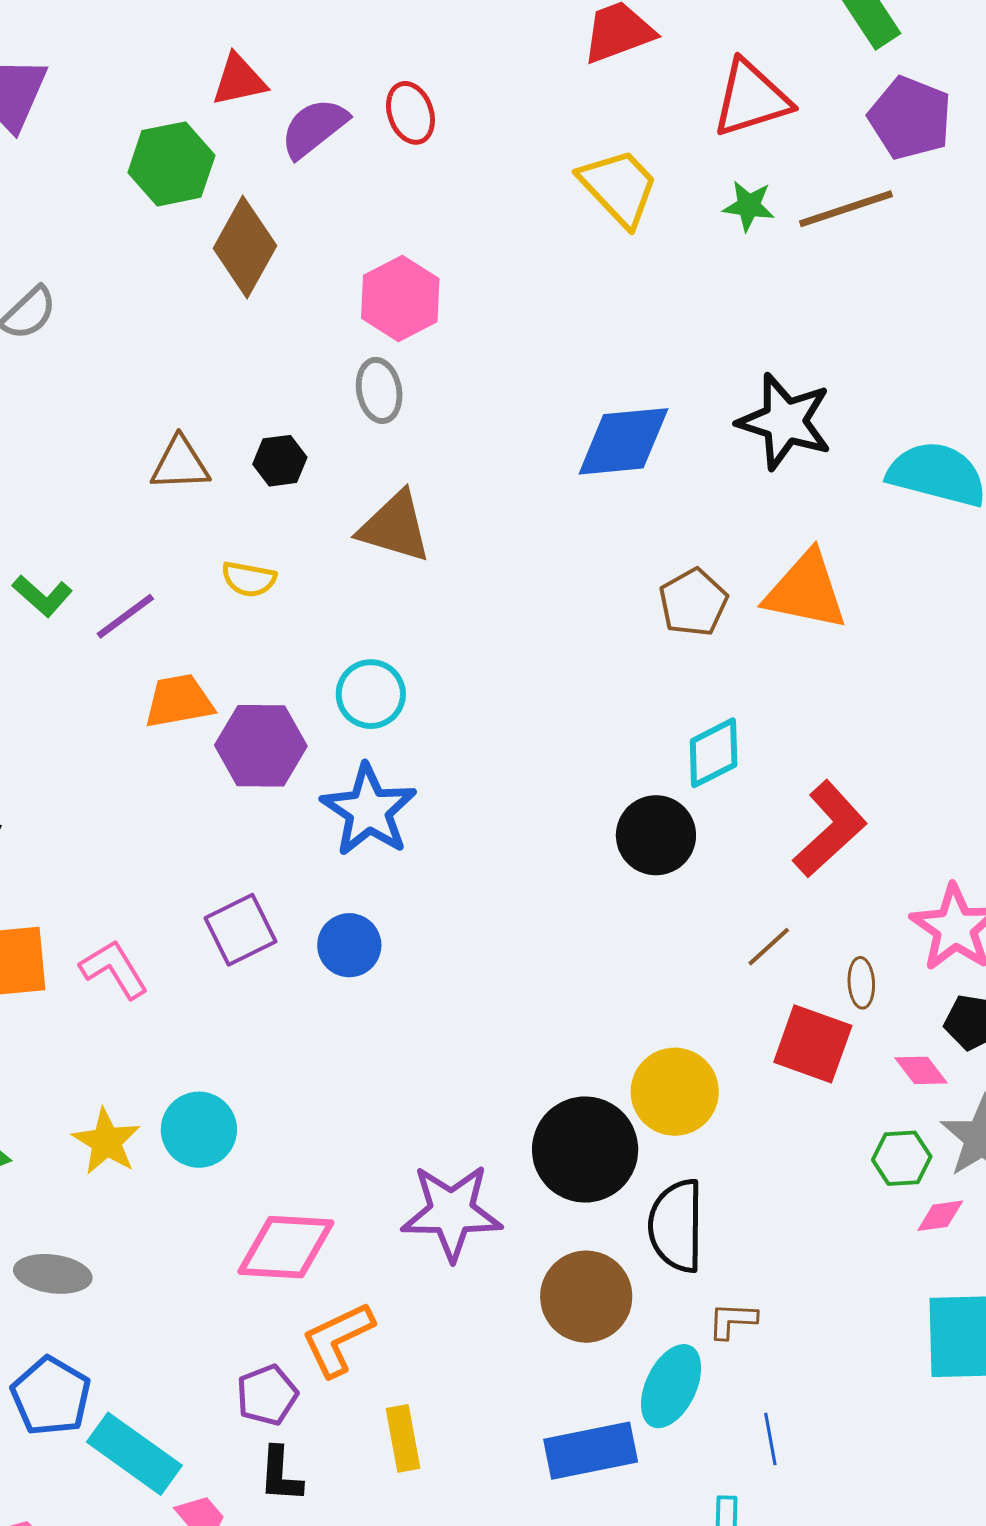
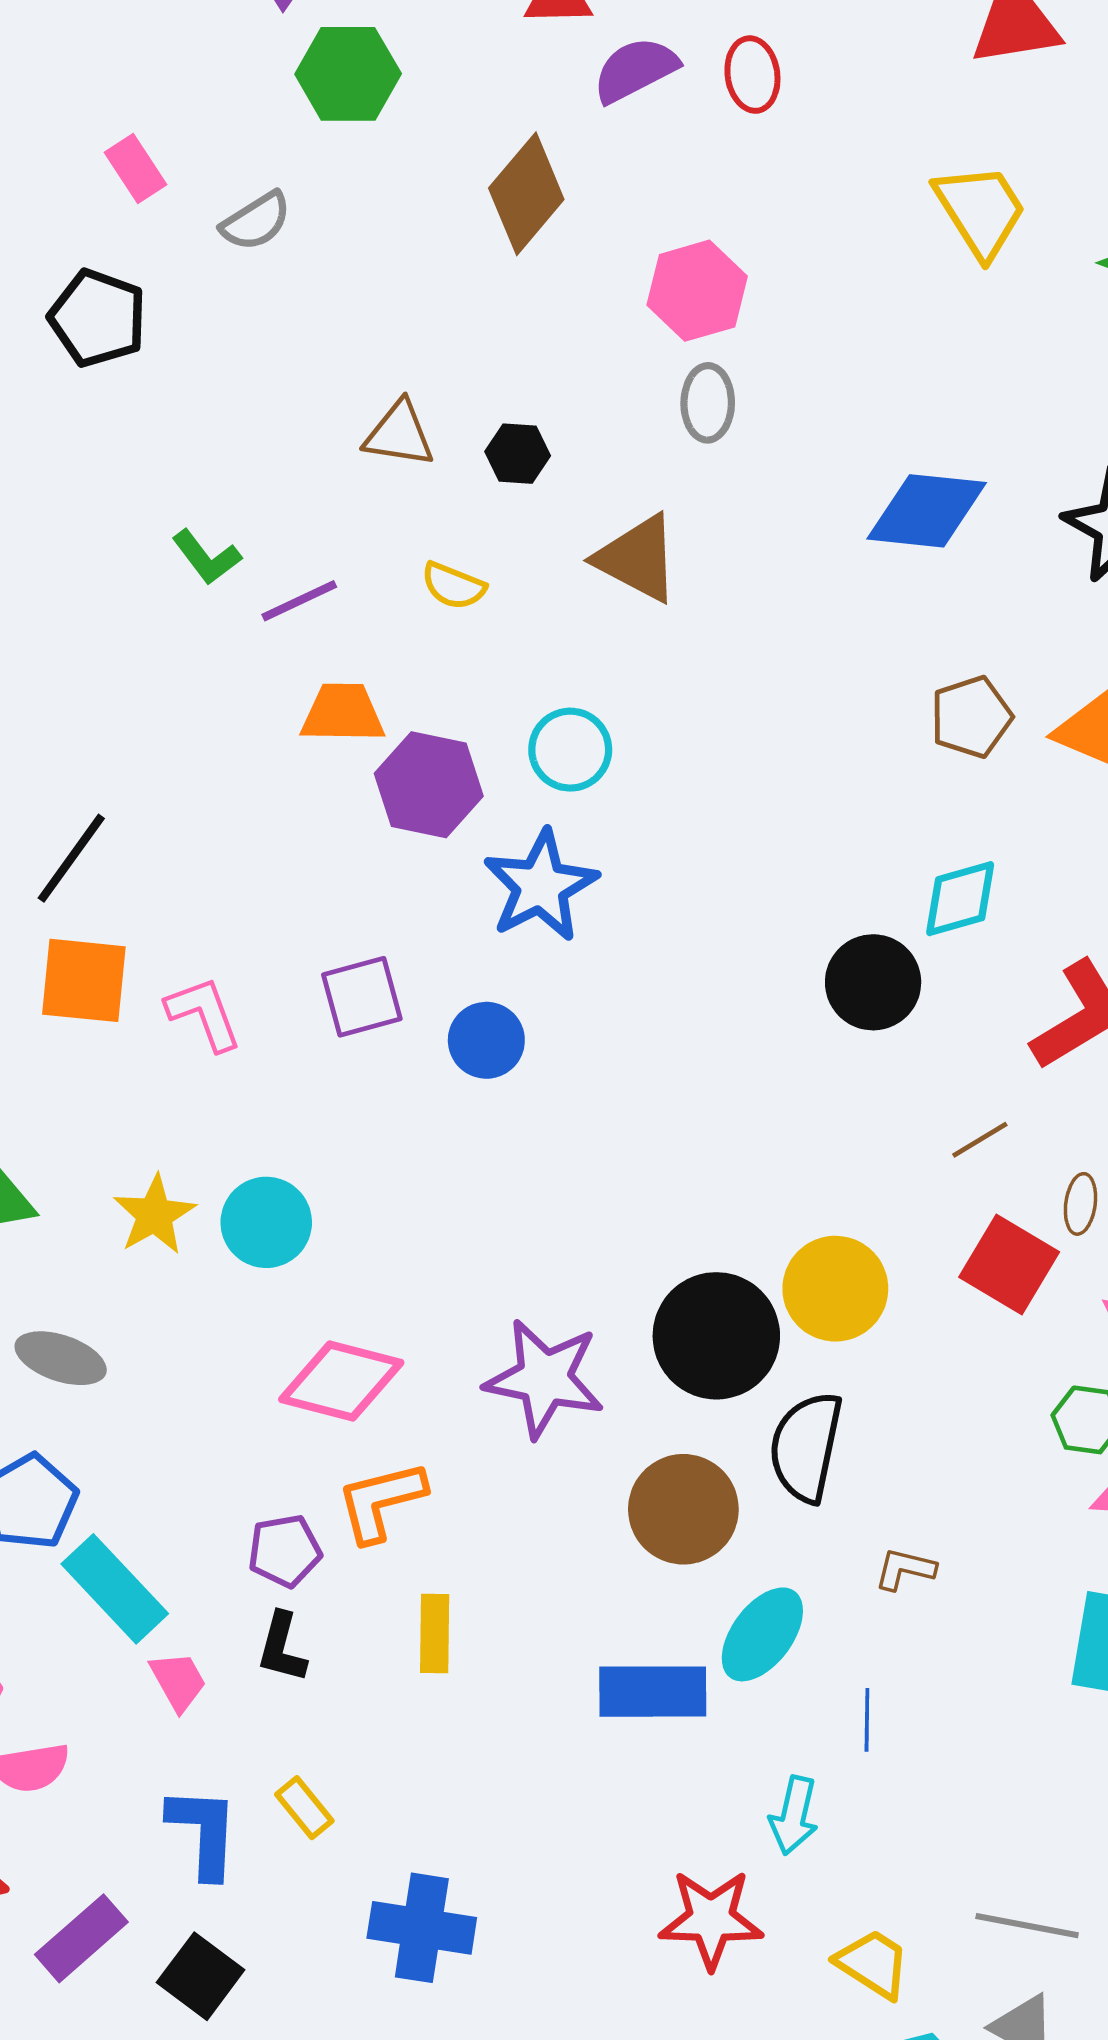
green hexagon: (171, 164) -> (348, 74), moved
gray ellipse: (379, 390) -> (708, 403), moved
brown L-shape: (732, 1320) -> (905, 1569), moved

